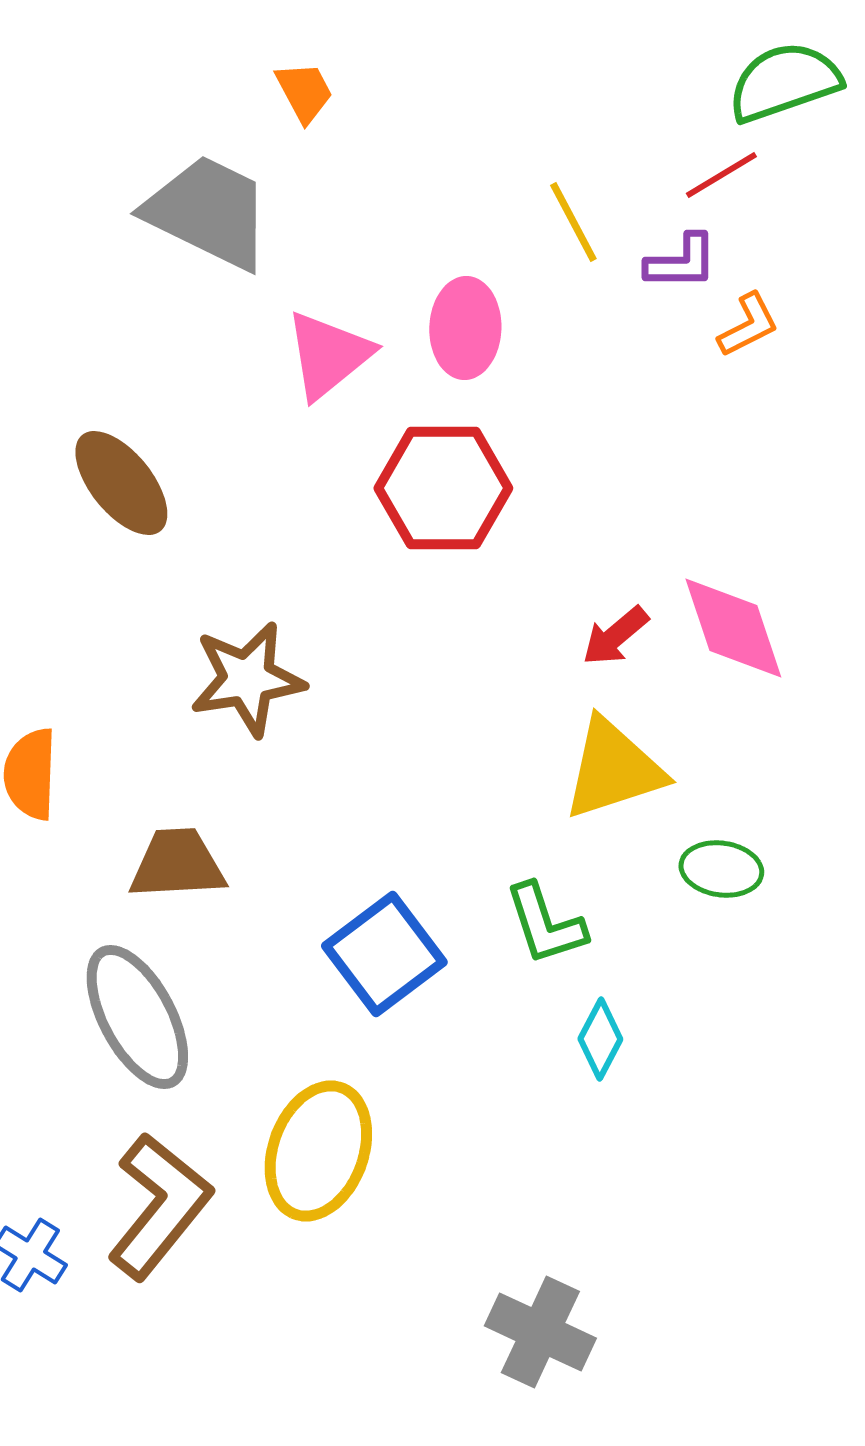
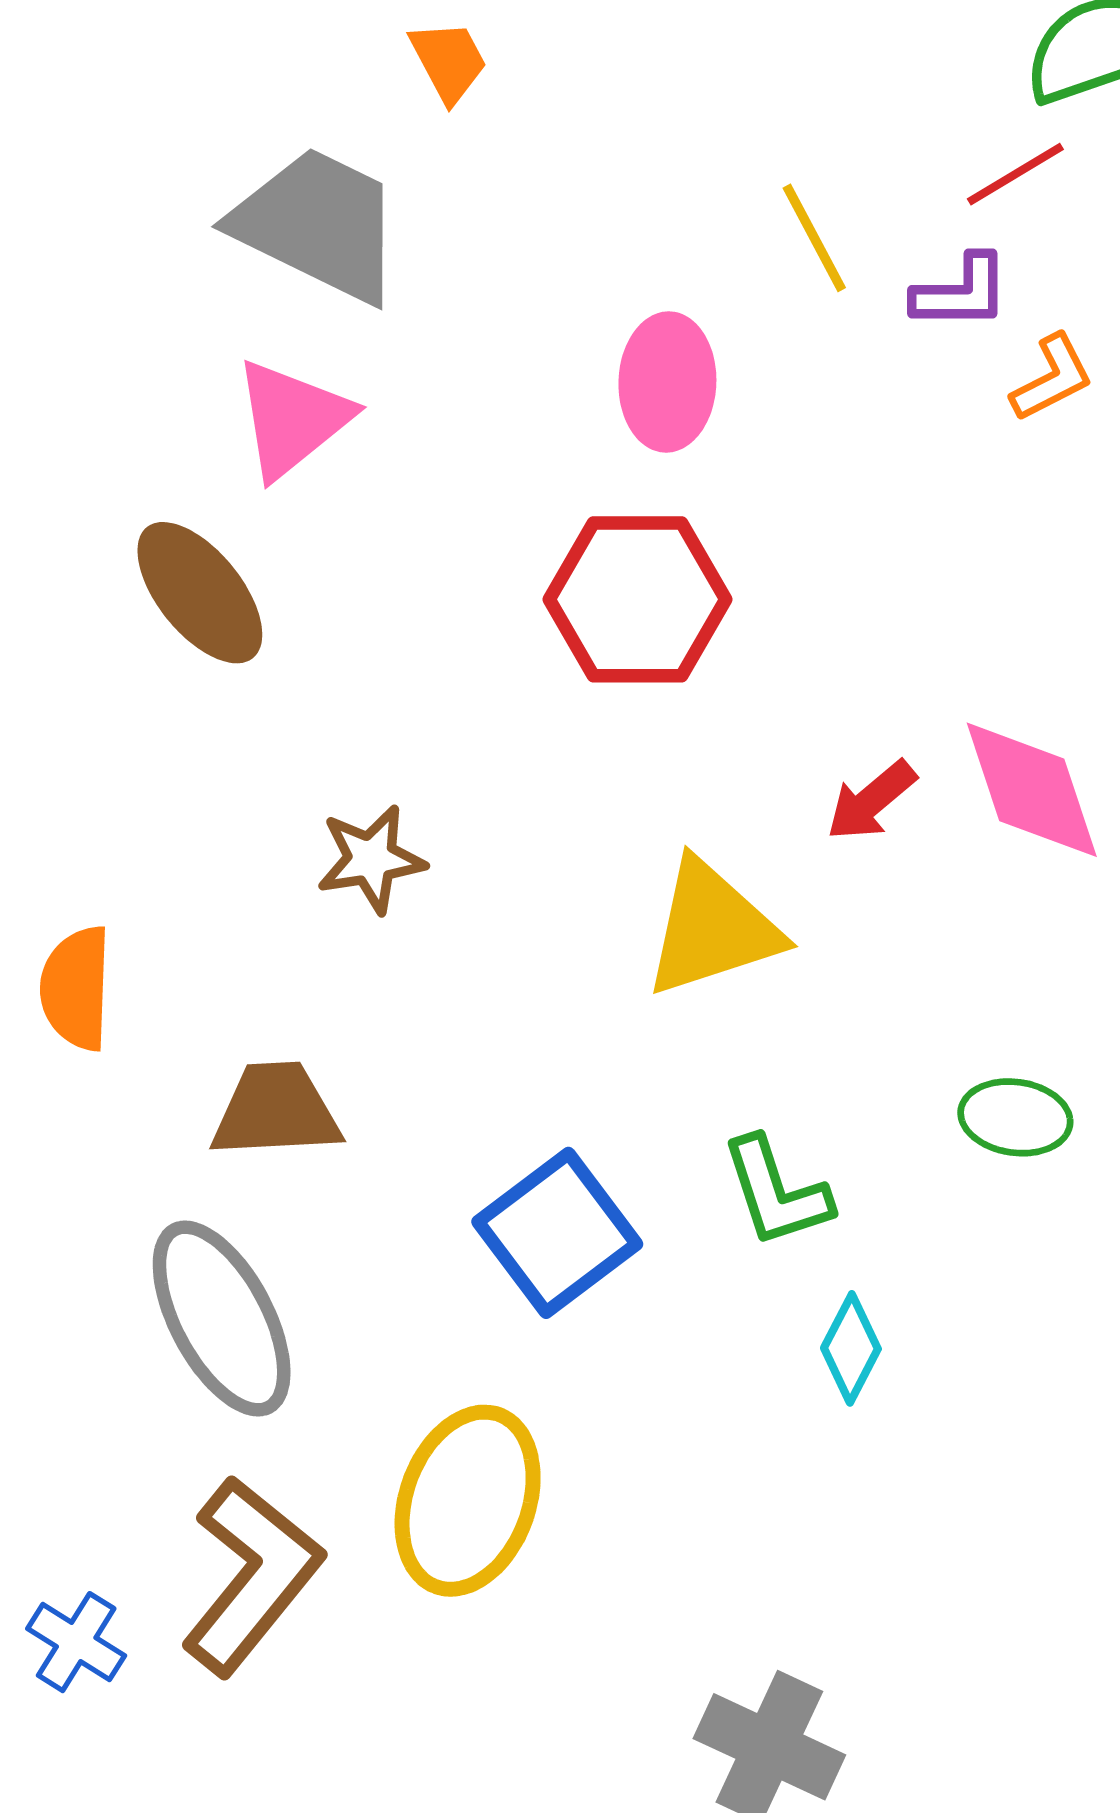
pink triangle: (328, 355) -> (292, 419), moved
brown star: (247, 679) -> (371, 859), size x0.7
yellow triangle: (613, 769) -> (712, 928), moved

